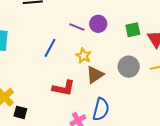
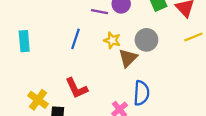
gray circle: (129, 67) -> (146, 40), moved
red L-shape: (64, 88) -> (76, 88), moved, turned 65

